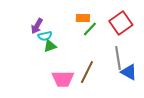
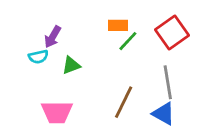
cyan semicircle: (45, 36) -> (38, 57), moved
blue triangle: (129, 72) -> (163, 114), moved
pink trapezoid: (63, 79) -> (57, 112), moved

